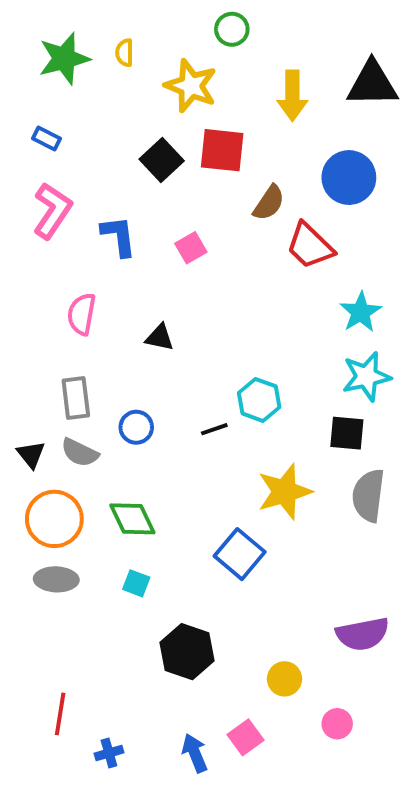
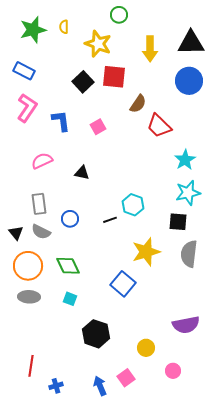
blue rectangle: (47, 139) -> (24, 71), size x1.5
blue circle: (349, 178) -> (189, 81), moved
pink semicircle: (82, 314) -> (42, 161), turned 55

